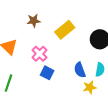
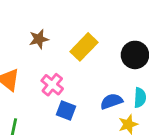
blue semicircle: (80, 70) -> (111, 101), turned 98

